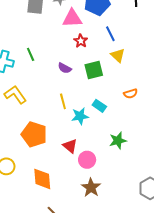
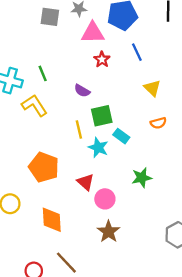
yellow triangle: (118, 55) -> (152, 88), moved
green square: (94, 70) -> (102, 116), moved
yellow L-shape: (15, 95) -> (34, 105), moved
cyan star: (80, 116) -> (98, 148), turned 30

